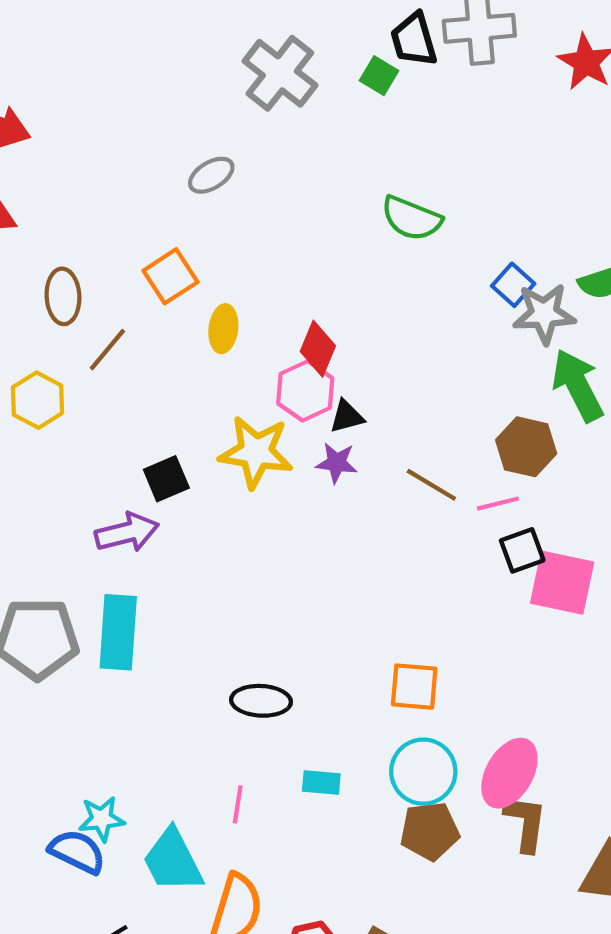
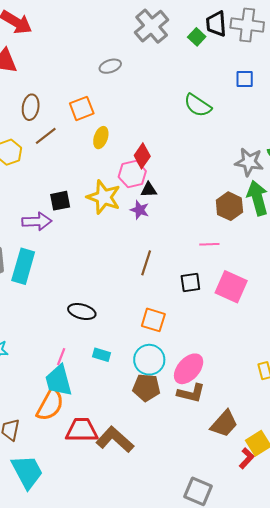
blue square: (513, 285) -> (245, 79), moved, turned 36
brown hexagon: (526, 447) -> (229, 206), moved
brown line: (431, 485) -> (146, 263), moved, turned 65
black square: (522, 550) -> (190, 283), moved
brown L-shape: (526, 823) -> (191, 393), turned 84
cyan trapezoid: (173, 861) -> (59, 381), moved

